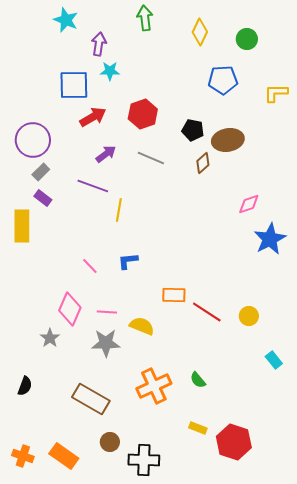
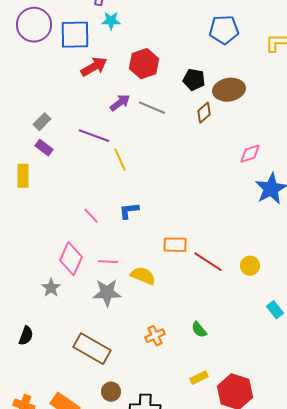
purple circle: (33, 140) -> (34, 25), moved
purple arrow: (106, 154) -> (120, 103), moved
yellow line: (119, 210) -> (120, 160), turned -35
yellow rectangle: (22, 226) -> (23, 176), size x0.7
orange cross: (154, 386) -> (155, 336), size x0.6
yellow rectangle: (198, 428) -> (199, 378), turned -48

